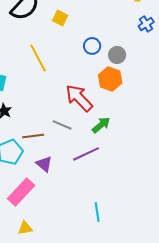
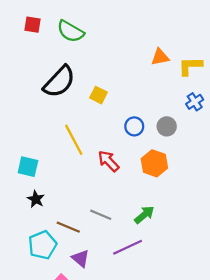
gray circle: (117, 55) -> (167, 126), moved
red arrow: (79, 98) -> (109, 161), moved, size x0.7
brown line: (33, 136) -> (68, 227), turned 30

